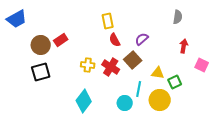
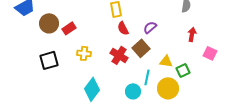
brown circle: (41, 45) -> (49, 23), moved
yellow cross: (88, 65) -> (84, 53), moved

